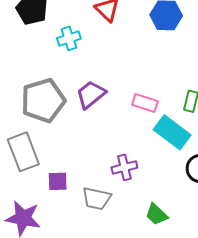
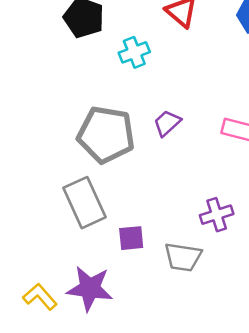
purple trapezoid: (91, 95) -> (167, 123), size x0.7
gray pentagon: (43, 100) -> (106, 135), turned 30

